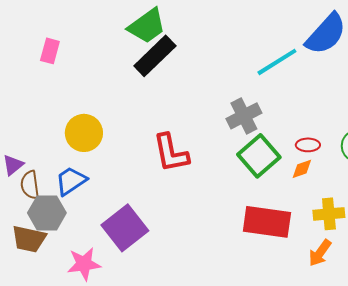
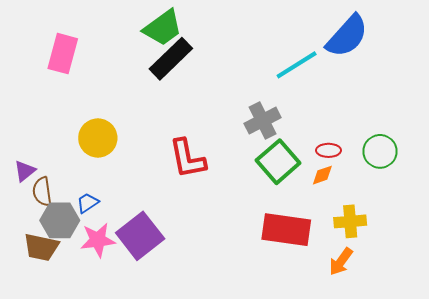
pink rectangle: (50, 51) -> (63, 54), size x1.5
blue trapezoid: (71, 181) -> (88, 203), moved, size x0.7
pink star: (84, 264) -> (98, 240), moved

